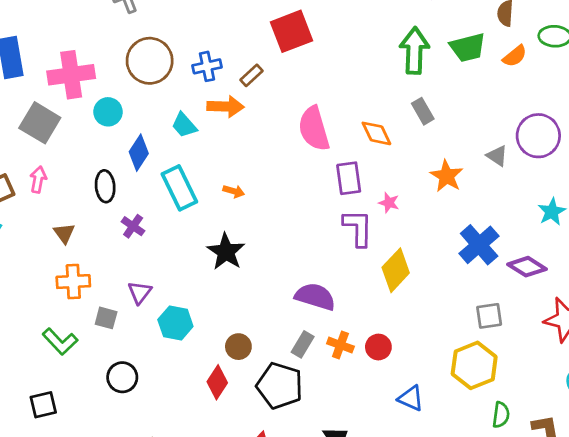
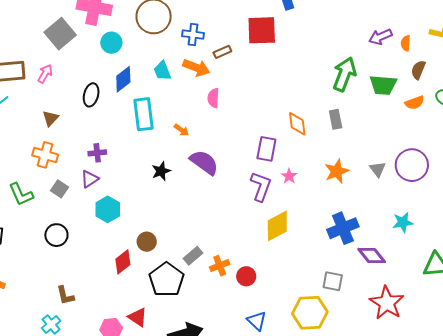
pink semicircle: (314, 129) -> (213, 98), moved, size x0.6
purple cross: (133, 226) -> (97, 153), moved, turned 30
black star: (226, 252) -> (161, 171), size x0.7
purple semicircle: (315, 297) -> (204, 162), moved
orange cross: (340, 345) -> (220, 266), turned 30

